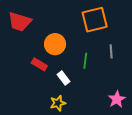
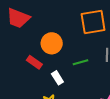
green line: (85, 61) -> (80, 62), turned 63

